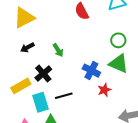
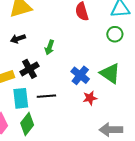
green circle: (118, 40) -> (115, 34), moved
green arrow: (58, 50) -> (49, 47), turned 40

